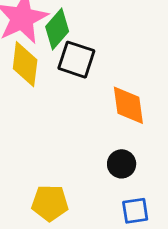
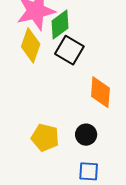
yellow pentagon: (50, 203) -> (45, 138), moved

